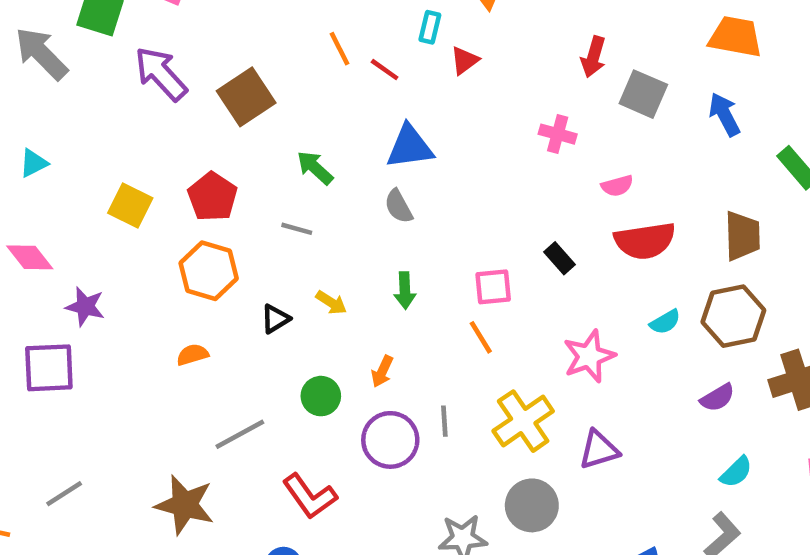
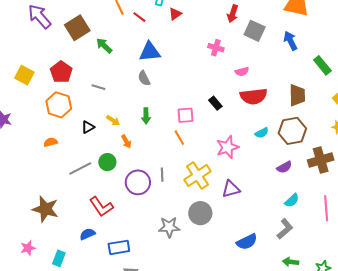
green arrow: (315, 168) -> (104, 46), moved
orange arrow: (382, 371) -> (126, 141), moved, turned -56
gray line: (240, 434) -> (80, 168), moved

